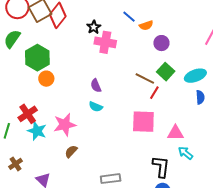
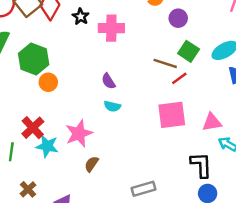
black star: (94, 27) -> (81, 17), moved
red line: (154, 93) -> (179, 78), turned 32

